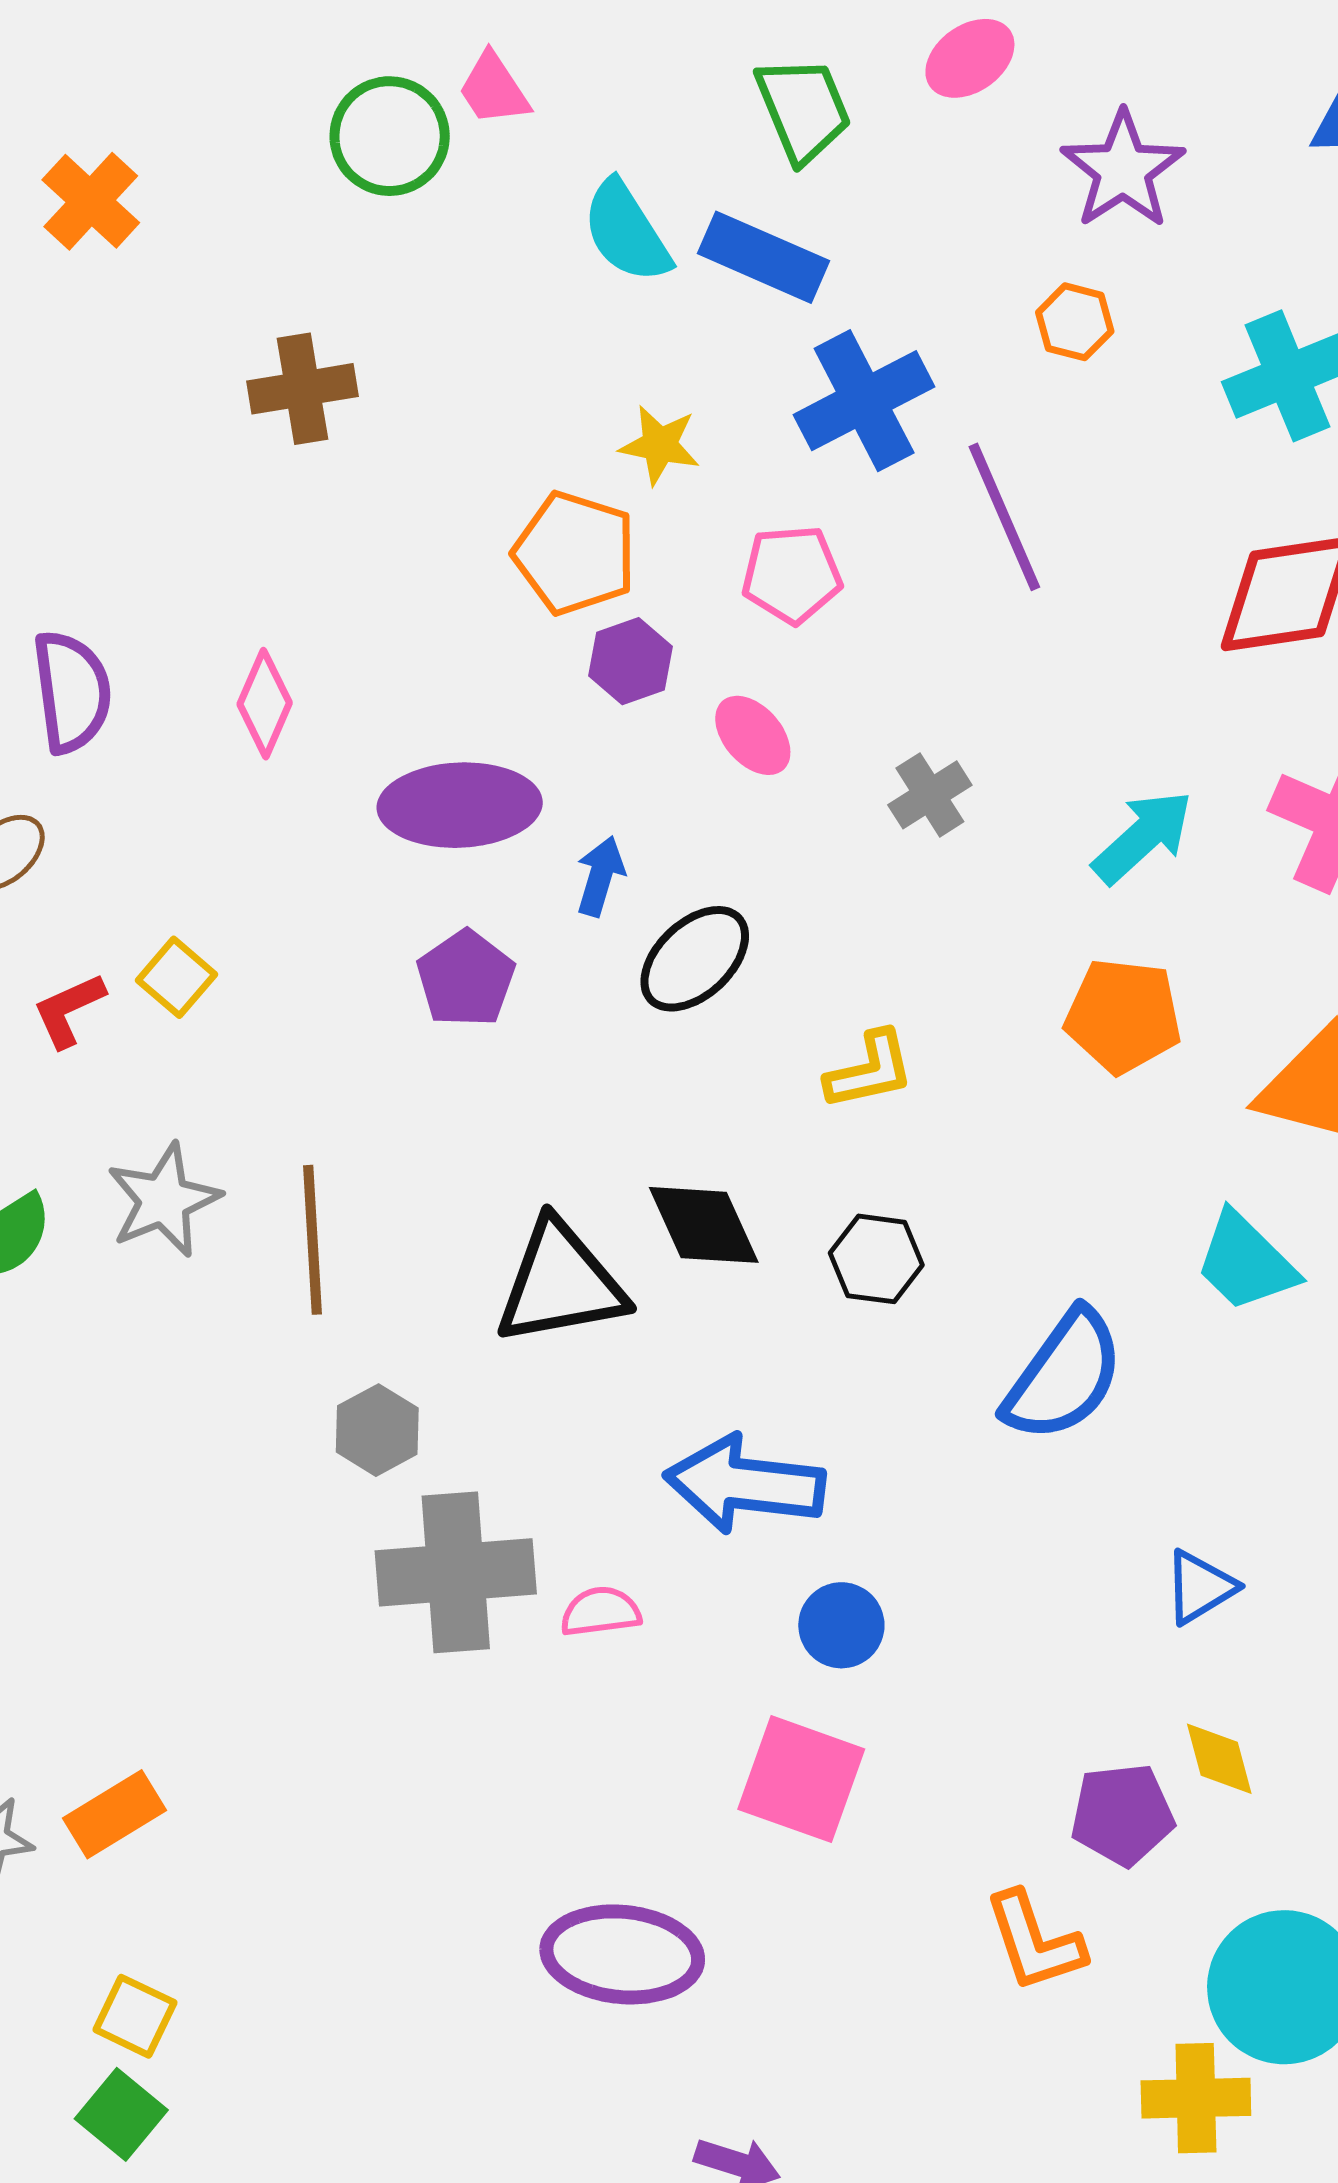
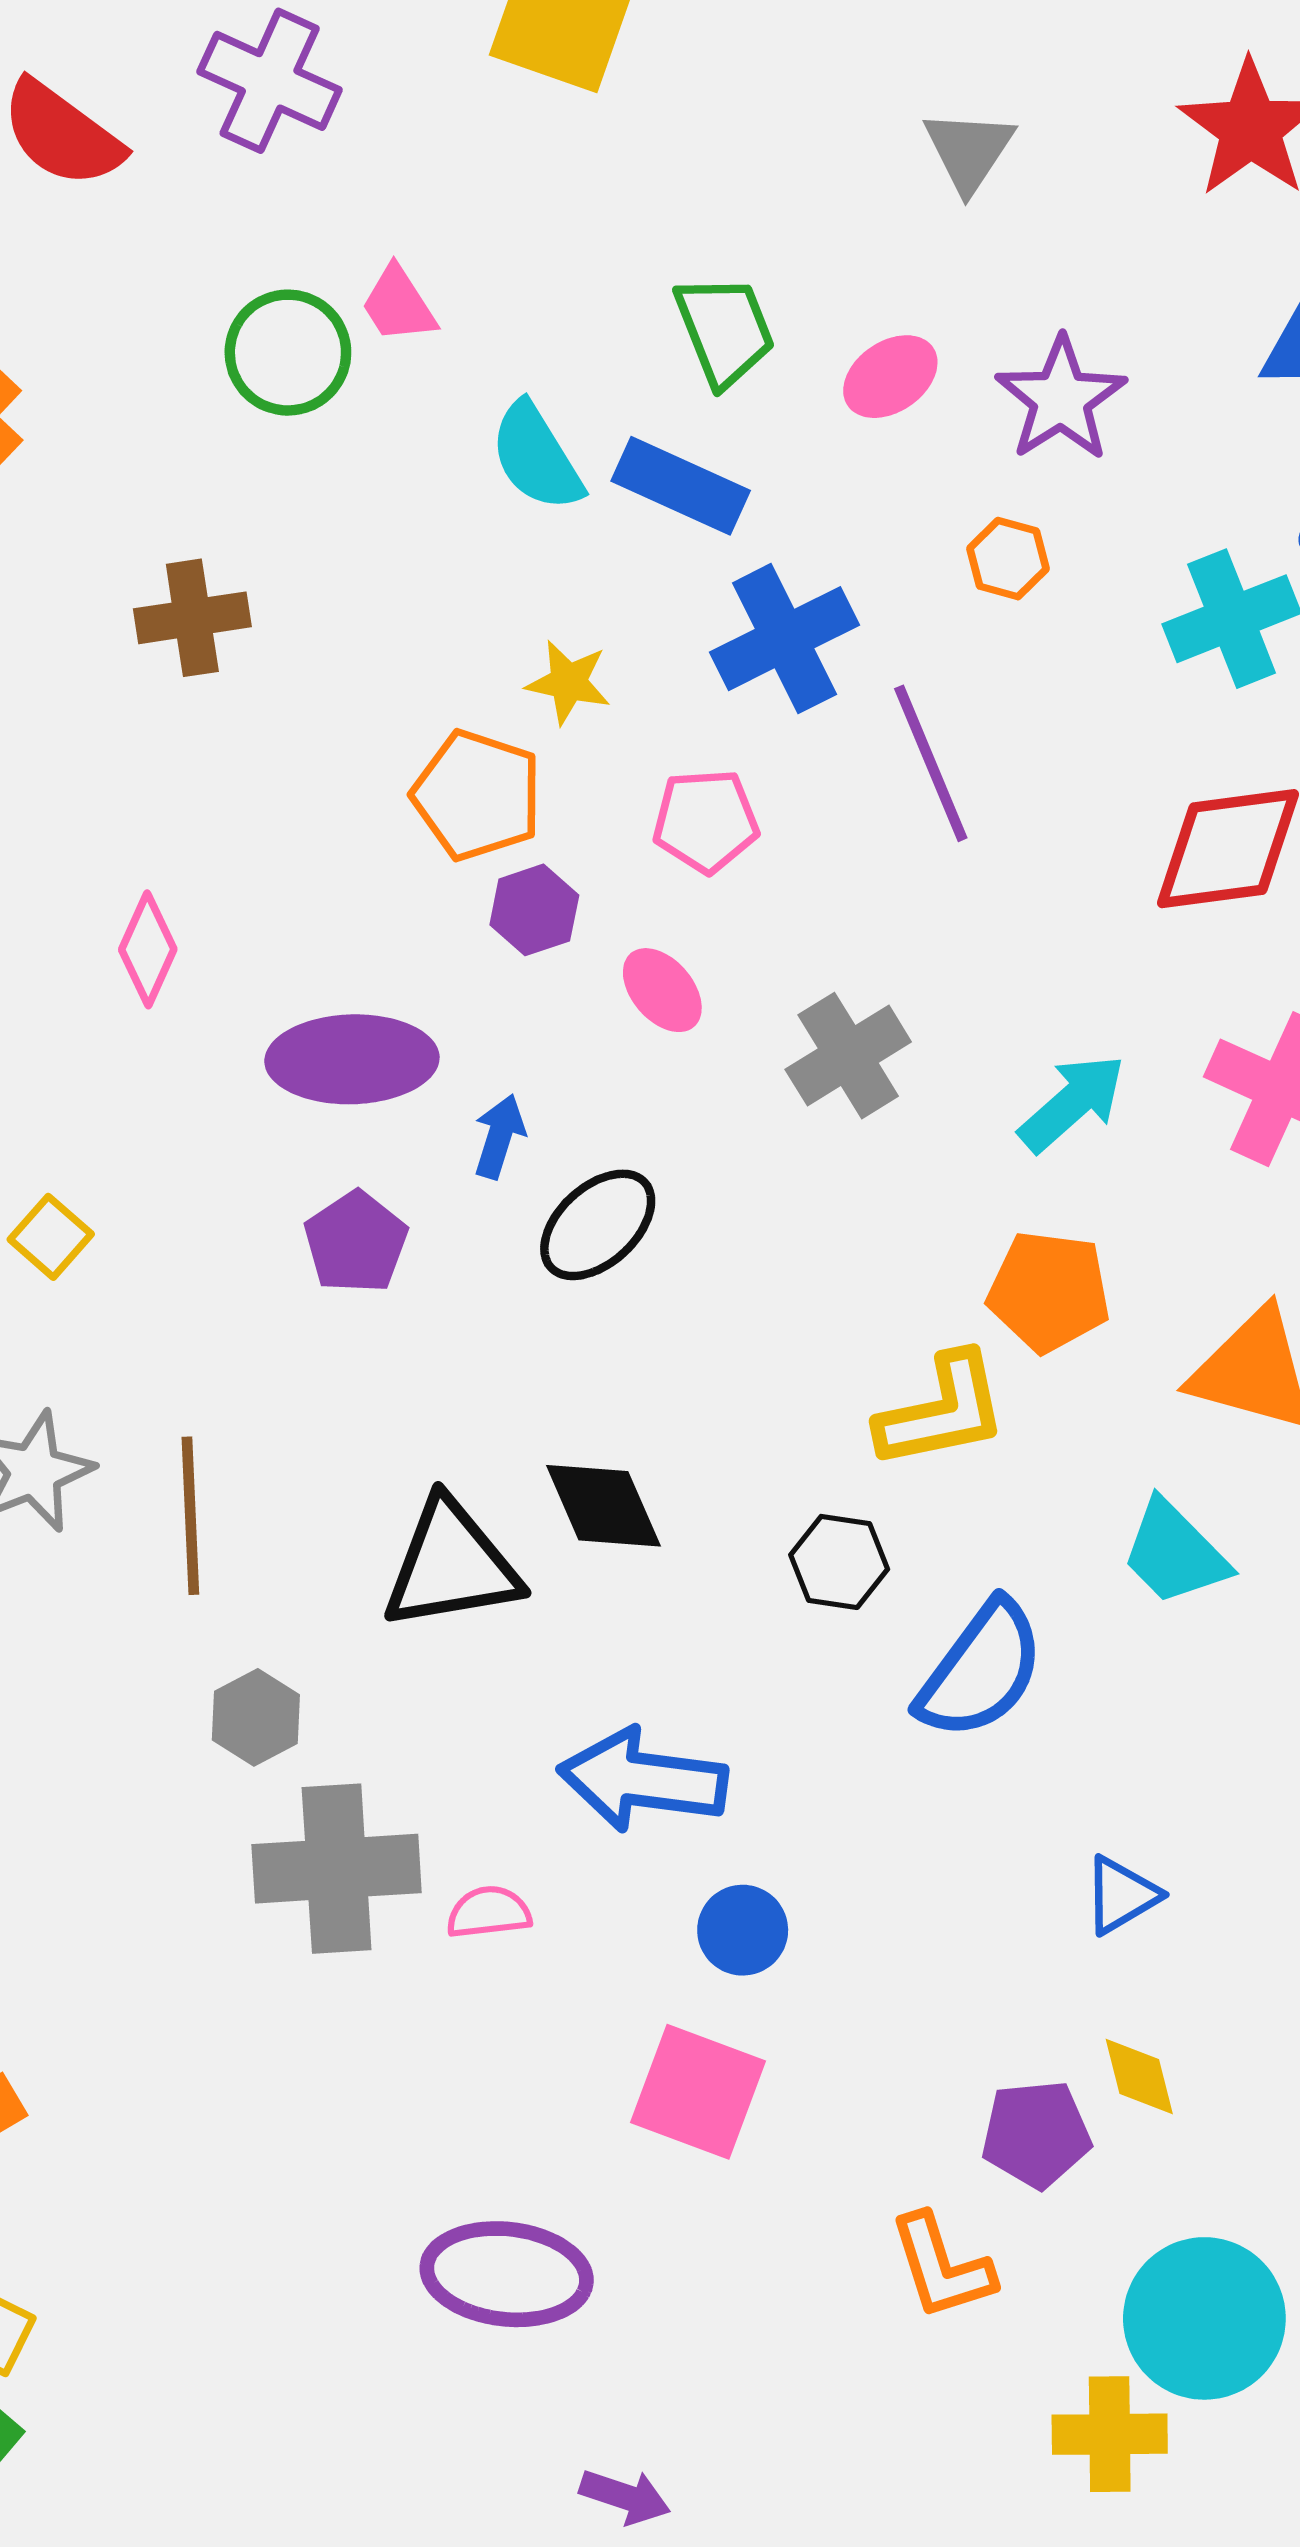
pink ellipse: (970, 58) -> (890, 377), moved
gray cross: (930, 795) -> (848, 1056), size x1.4
yellow L-shape: (870, 1070) -> (942, 1411), moved, size x1.4
black hexagon: (876, 1259) -> (839, 1562), moved

